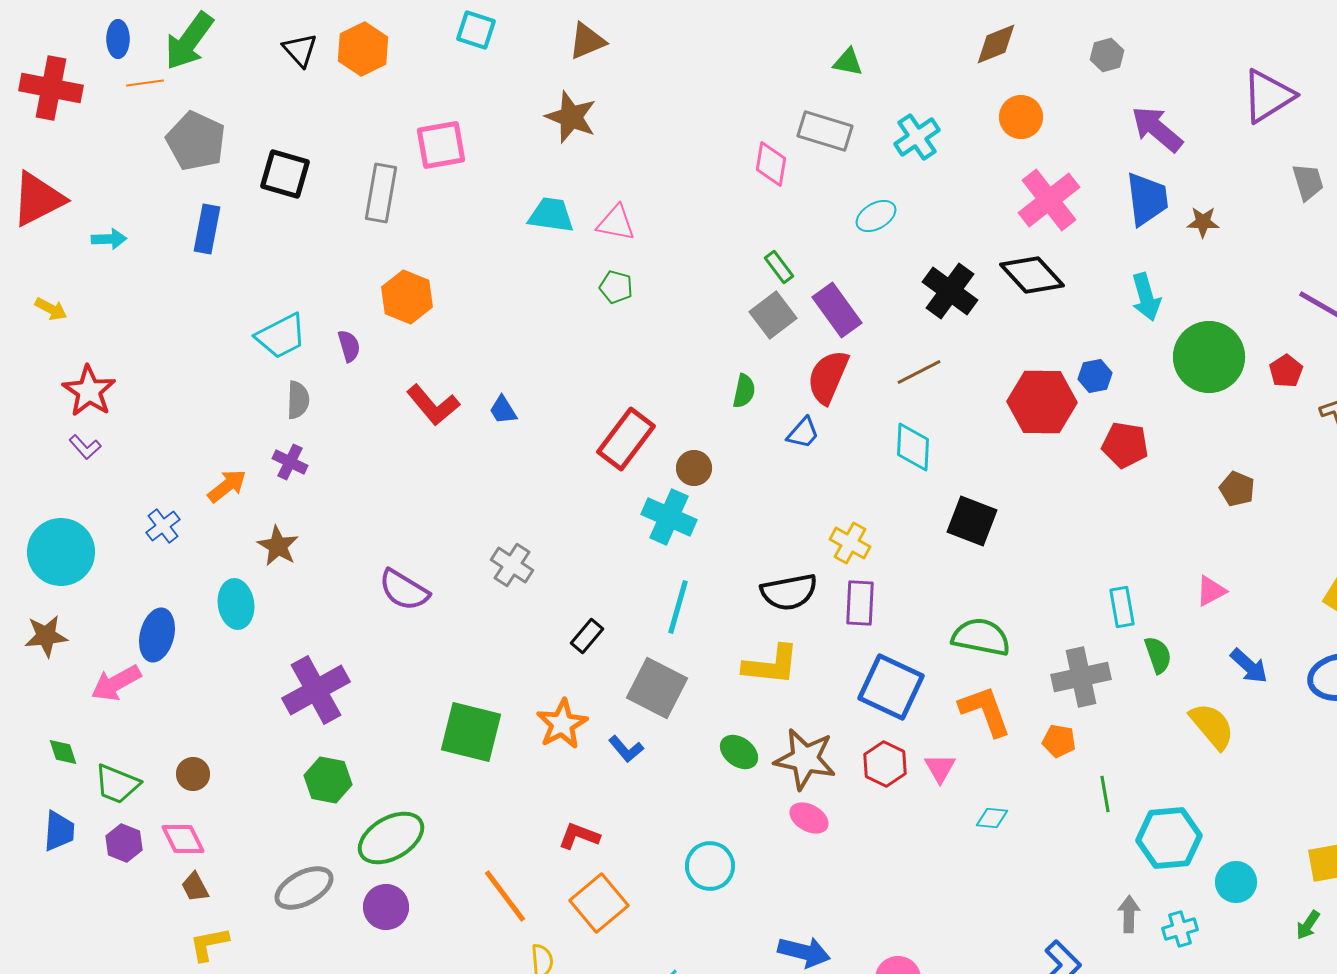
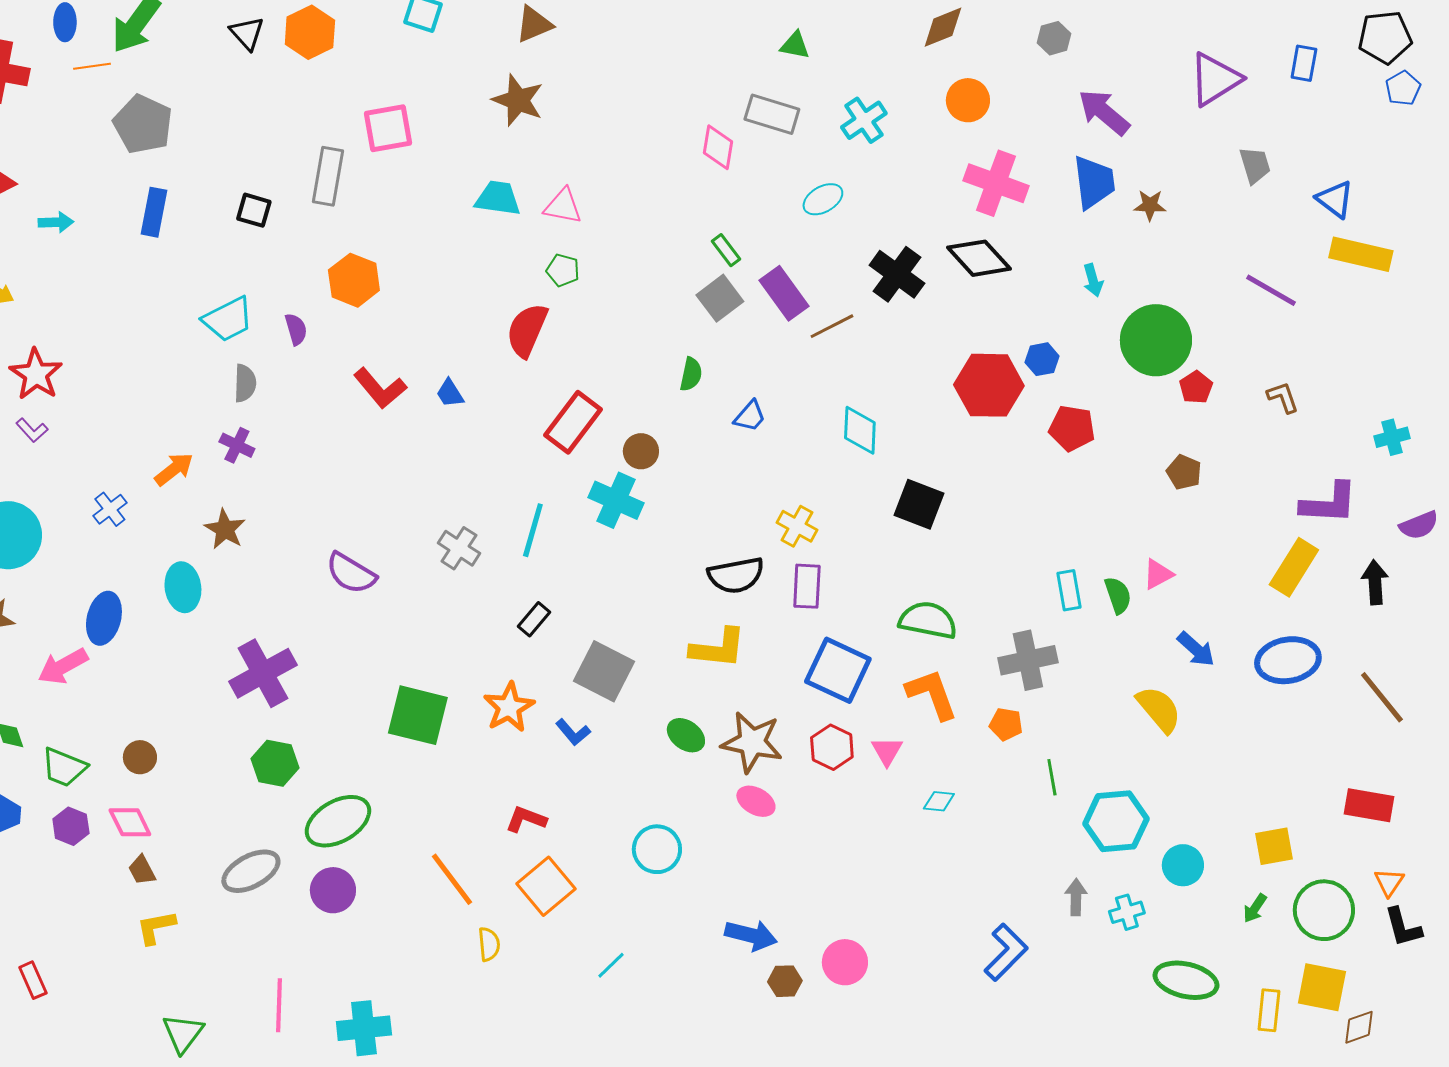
black square: (285, 174) -> (254, 210), moved, size x0.7
pink cross: (1049, 200) -> (996, 183), turned -32
cyan arrow: (1146, 297) -> (1093, 280), size x0.7
red pentagon: (1286, 371) -> (1196, 387), moved
brown line: (919, 372) -> (832, 326), moved
red semicircle: (828, 377) -> (527, 330), moved
cyan line: (678, 607) -> (533, 530), moved
green semicircle: (1158, 655) -> (1118, 595), moved

